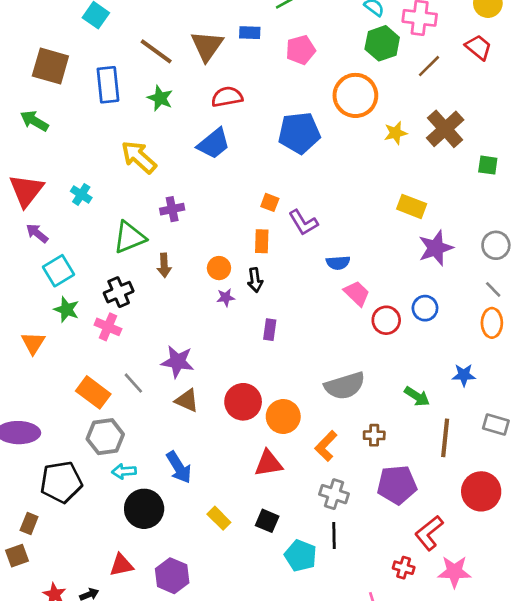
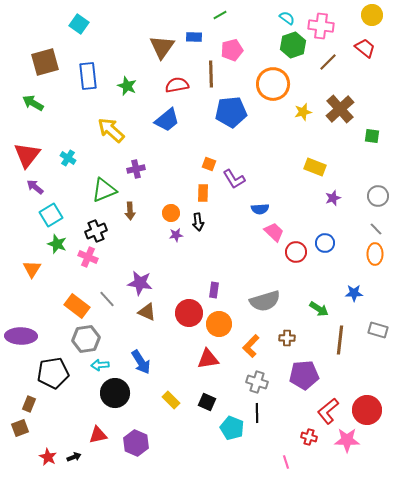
brown line: (156, 51) -> (211, 74), moved, turned 52
brown square: (50, 66) -> (45, 62), turned -32
purple star: (436, 248) -> (333, 198), size x0.6
purple rectangle: (270, 330) -> (214, 290), moved
red circle: (481, 491) -> (367, 410), moved

